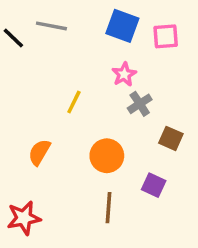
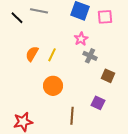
gray cross: (140, 104) -> (90, 56), turned -32
orange semicircle: (39, 152) -> (32, 54), moved
orange circle: (107, 156) -> (53, 86), moved

